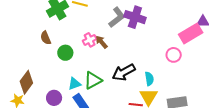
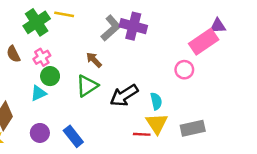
brown semicircle: (46, 38) -> (13, 54), moved
pink cross: (90, 40) -> (42, 57), moved
green triangle: (93, 80) -> (87, 86), moved
cyan triangle: (74, 84) -> (38, 93), moved

